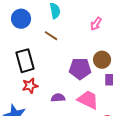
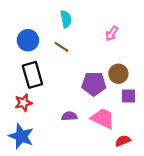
blue circle: (21, 19) -> (28, 40), moved
red star: (30, 86) -> (23, 103), moved

